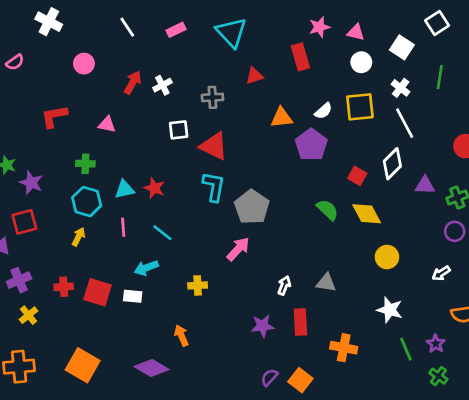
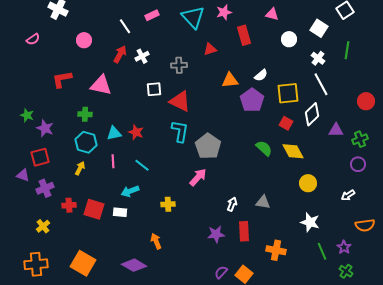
white line: (127, 27) -> (125, 26), moved
pink star: (319, 27) -> (224, 12), moved
pink triangle: (356, 32) -> (272, 14), moved
yellow square: (360, 107) -> (288, 93), moved
pink triangle: (107, 124) -> (101, 85), size x1.6
purple cross: (19, 280) -> (45, 188), moved

